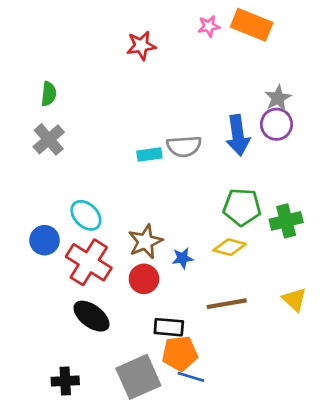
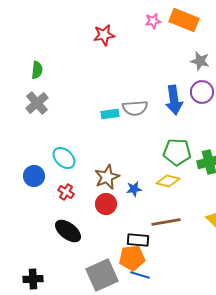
gray star: (278, 98) -> (200, 61), moved, turned -30
red cross: (89, 262) -> (66, 192), size x0.5
black rectangle: (169, 327) -> (138, 240), moved
black cross: (65, 381) -> (33, 279), moved

